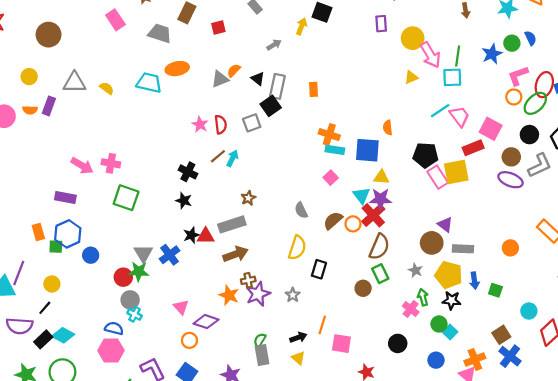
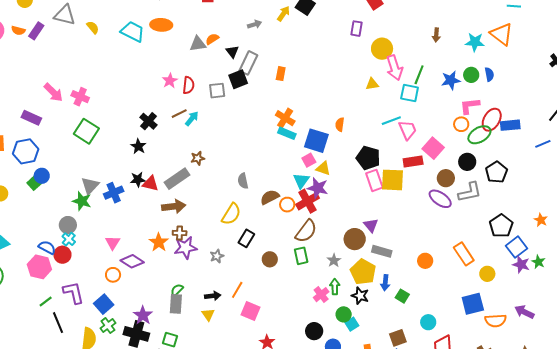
pink square: (331, 178) -> (309, 160), moved
gray rectangle: (232, 224) -> (177, 179), turned -30
green square: (56, 247) -> (34, 183), moved, turned 32
red circle: (123, 277) -> (62, 255), moved
brown circle: (363, 288) -> (270, 259), moved
black circle: (398, 343) -> (314, 331), moved

